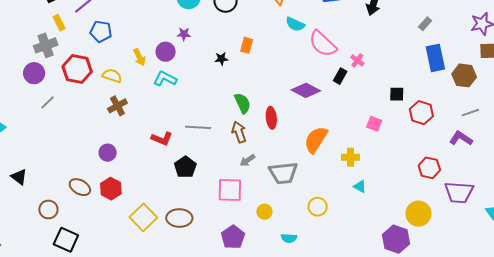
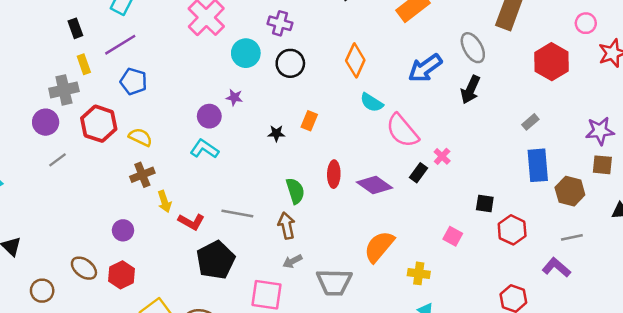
yellow arrow: (139, 57) -> (164, 202), moved
red ellipse: (271, 118) -> (334, 174), moved
black pentagon: (185, 167) -> (216, 260), size x1.4

